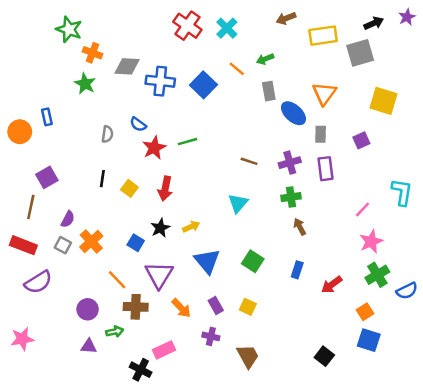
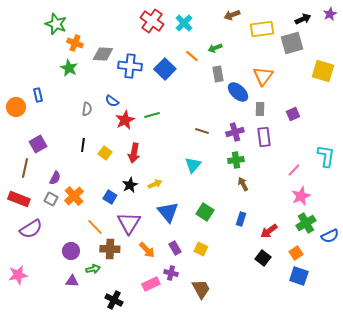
yellow square: (383, 101) -> (323, 71), moved
pink rectangle: (164, 350) -> (151, 284), moved
black square: (324, 356) -> (263, 258), moved

